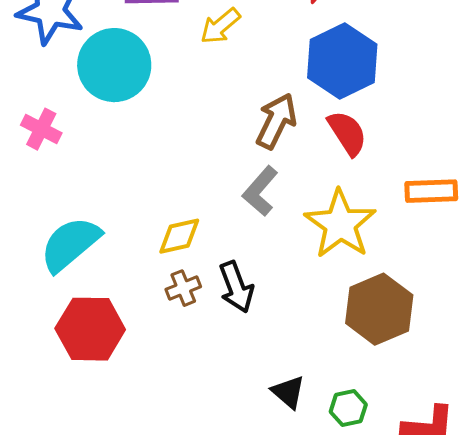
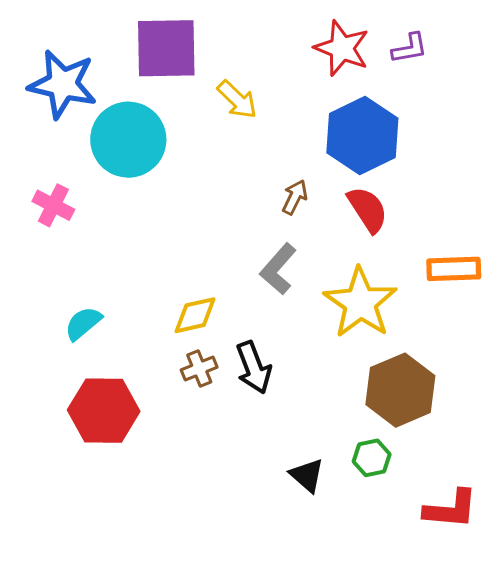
yellow arrow: (220, 26) -> (237, 100), turned -96
brown arrow: (276, 121) -> (295, 197), size x0.6
cyan semicircle: (70, 244) -> (83, 323), size x0.6
green hexagon: (348, 408) -> (372, 458), moved

